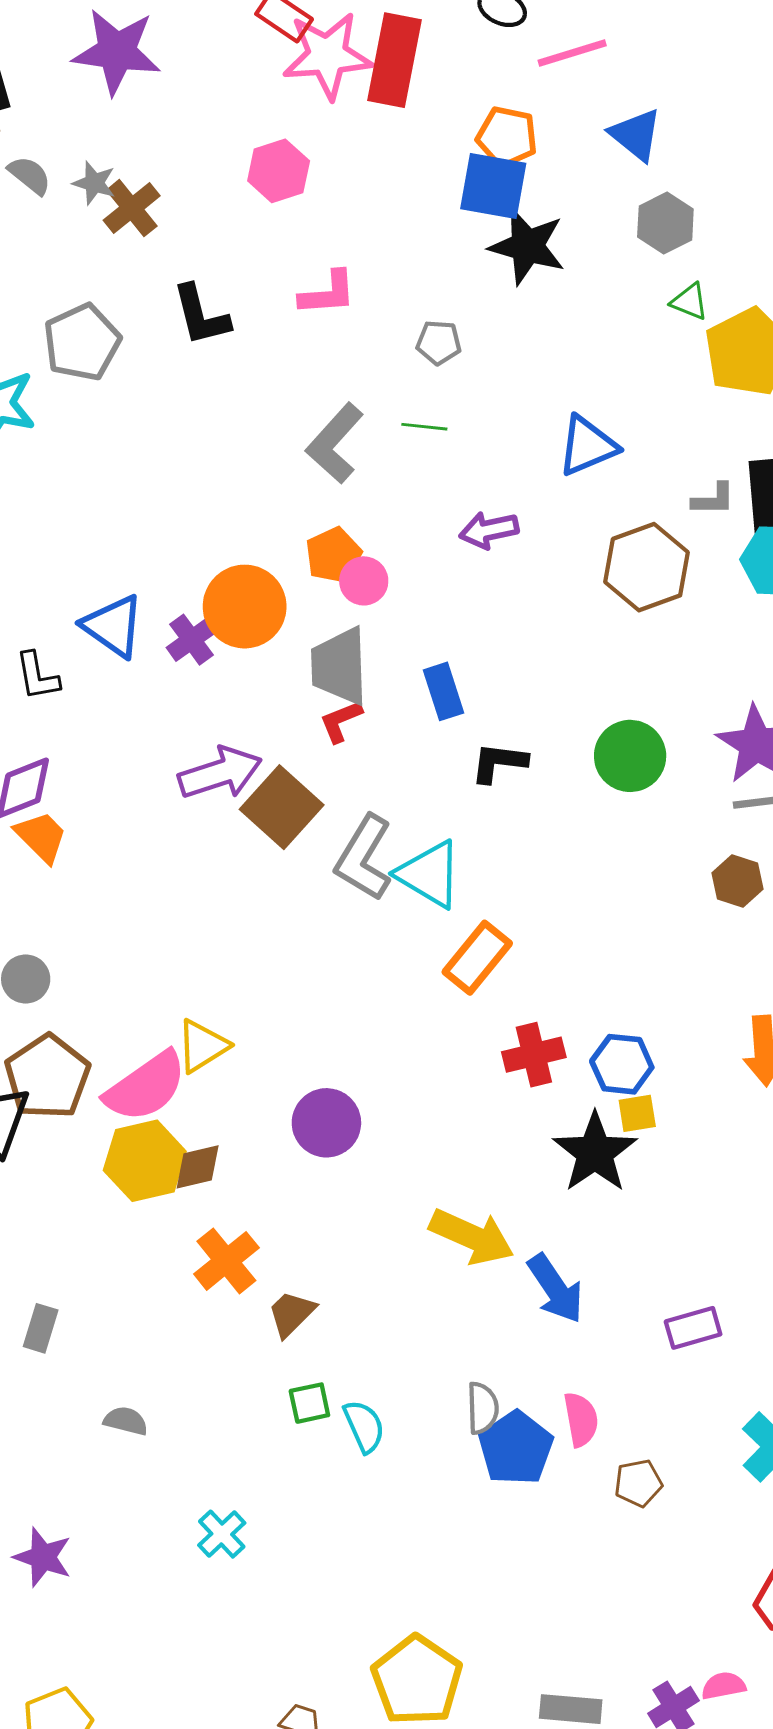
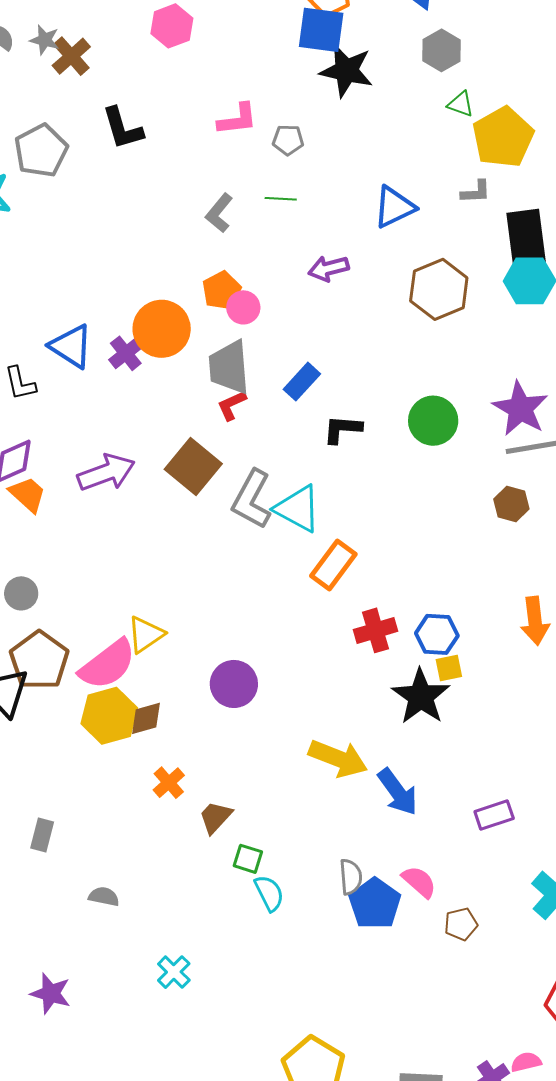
pink L-shape: (328, 293) -> (237, 119), moved
gray L-shape: (335, 443) -> (219, 213), size x0.7
gray L-shape: (713, 499) -> (476, 192), moved
blue rectangle: (443, 691) -> (302, 382), turned 63
purple arrow: (220, 773) -> (106, 473), moved
orange cross: (226, 1261) -> (169, 783), size x0.7
green square: (309, 1403) -> (248, 859), moved, turned 32
pink semicircle: (581, 1419) -> (419, 882), turned -36

